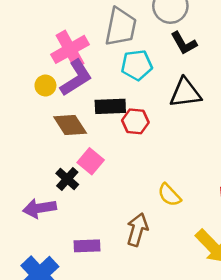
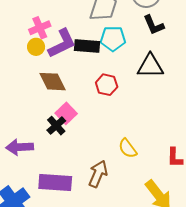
pink cross: (70, 49) -> (40, 28), moved, size x0.7
black rectangle: (110, 106) -> (87, 46), moved
black cross: (67, 179) -> (56, 126), moved
purple rectangle: (87, 246) -> (55, 183), size x1.5

